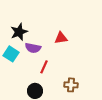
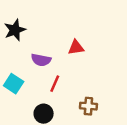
black star: (19, 32) -> (15, 30), moved
cyan square: (11, 54) -> (14, 84), moved

